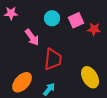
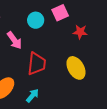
pink square: (76, 20) -> (60, 13), moved
yellow ellipse: (90, 77) -> (76, 68), moved

